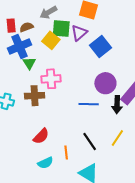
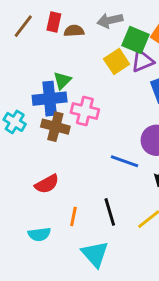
green square: (61, 29) -> (136, 40), moved
yellow square: (51, 40) -> (117, 61), moved
blue cross: (19, 46) -> (50, 99), moved
cyan semicircle: (45, 163) -> (39, 234), moved

